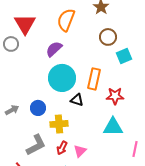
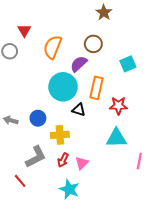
orange semicircle: (66, 20) -> (53, 47), moved
red triangle: (25, 24) -> (24, 30), size x0.6
brown circle: (108, 37) -> (93, 44), moved
purple semicircle: (54, 49) -> (79, 64), moved
gray arrow: (12, 110) -> (11, 120), turned -136

